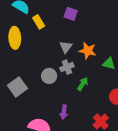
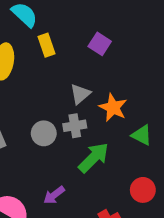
green arrow: (83, 84) -> (94, 158), size x1.5
purple arrow: (64, 112) -> (54, 195), turned 32

